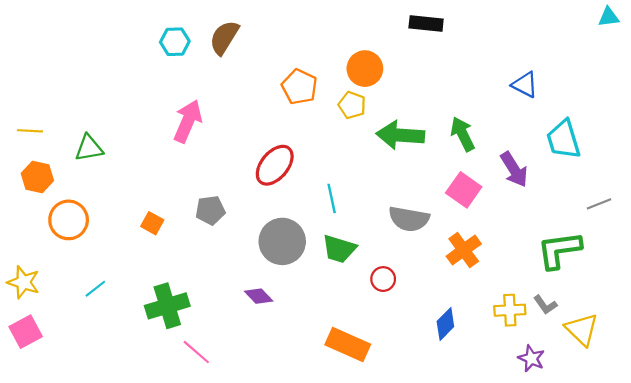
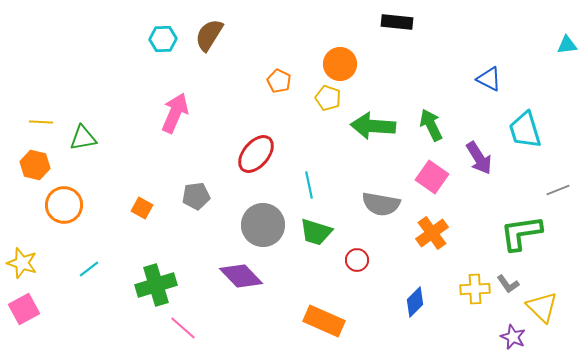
cyan triangle: (609, 17) -> (567, 45), moved
orange pentagon: (299, 87) -> (279, 81), size x0.7
yellow line: (30, 131) -> (41, 122), moved
purple diamond: (259, 296) -> (241, 276), size x1.6
purple star: (531, 358) -> (513, 337), moved

